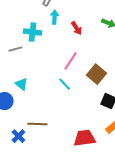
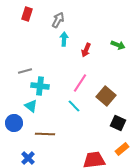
red arrow: (76, 28) -> (86, 50), turned 56
cyan cross: (32, 32) -> (40, 86), moved
brown line: (37, 124) -> (45, 134), moved

